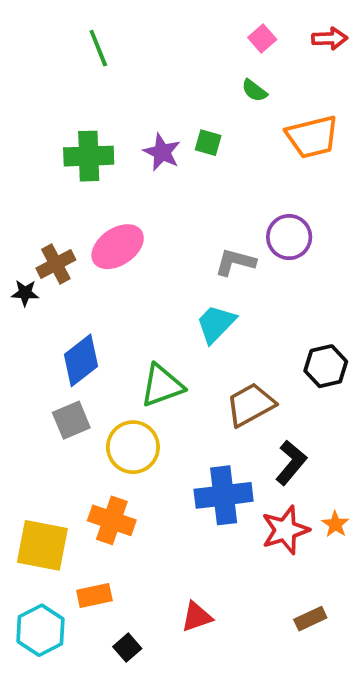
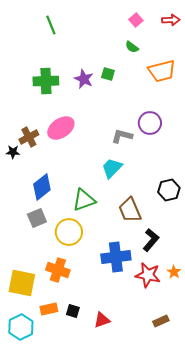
brown trapezoid: (251, 405) -> (130, 210), turned -84
red star: (285, 530) -> (148, 275), turned 30
black square: (127, 648) -> (73, 311), moved, turned -32

